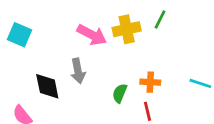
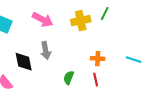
pink arrow: (92, 35) -> (43, 20), moved
green semicircle: (120, 93) -> (69, 78), moved

